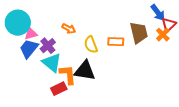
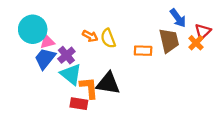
blue arrow: (158, 13) -> (178, 18), moved
yellow semicircle: (91, 45) -> (108, 38), moved
red rectangle: (59, 89) -> (79, 104), turned 35

